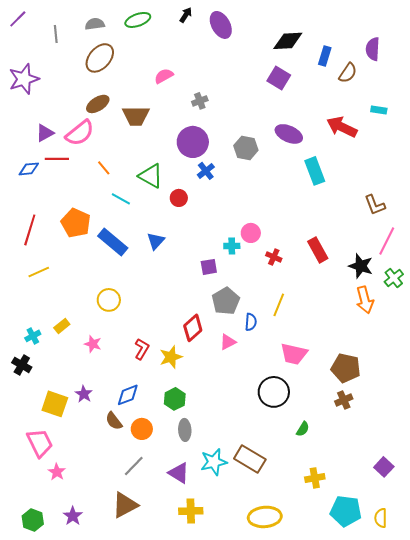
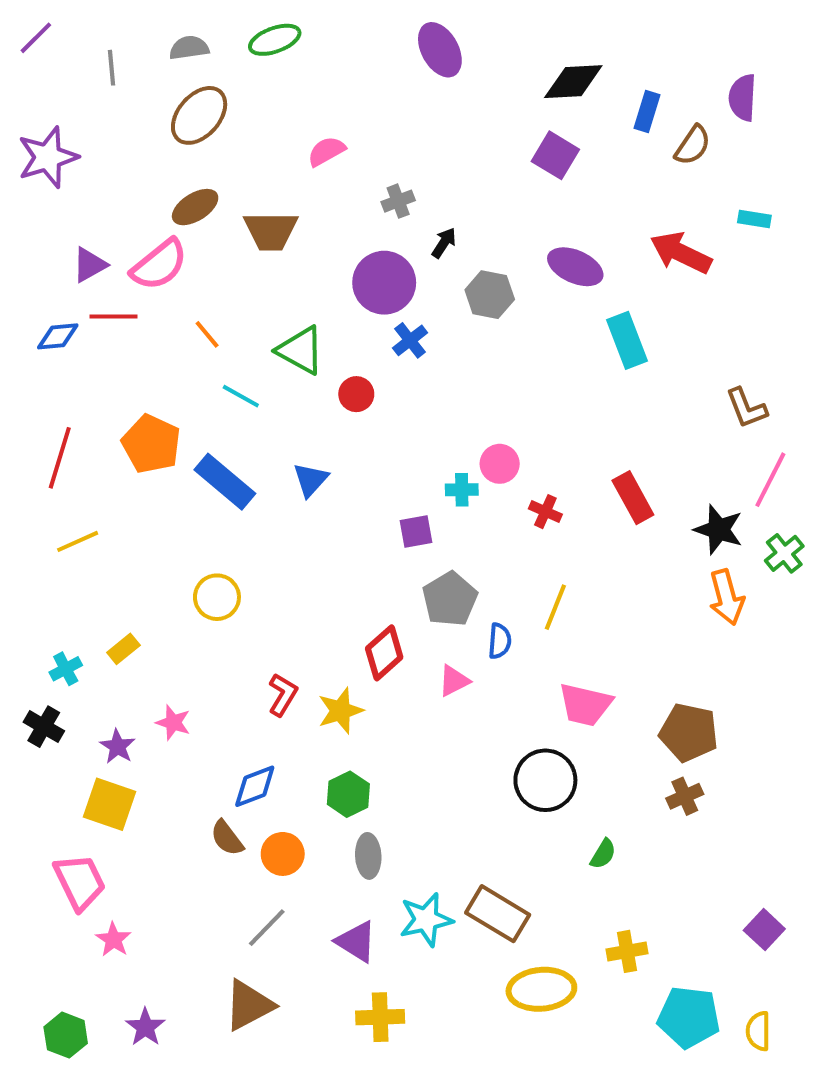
black arrow: (186, 15) -> (444, 243), moved
pink star: (93, 344) -> (173, 723), moved
purple star: (84, 394) -> (117, 746), moved
yellow ellipse: (265, 517) -> (541, 989), moved

